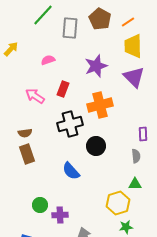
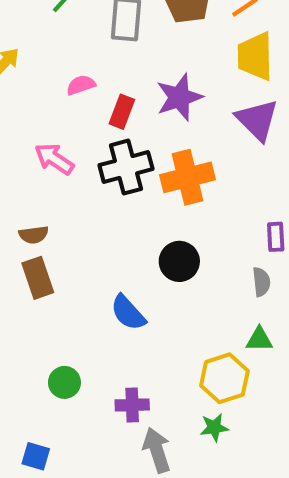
red rectangle: (63, 89) -> (122, 112), moved
black cross: (70, 124) -> (126, 167), moved
purple cross: (60, 215) -> (132, 405), moved
green star: (126, 227) -> (214, 428), moved

